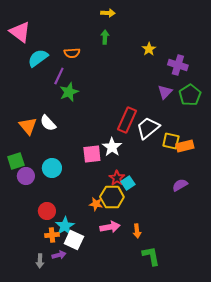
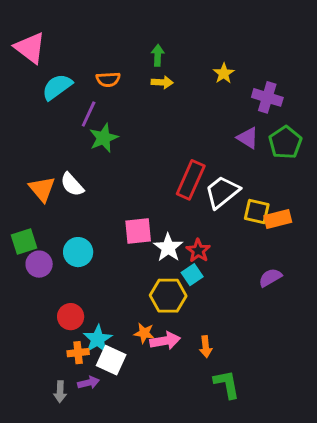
yellow arrow: (108, 13) -> (162, 82), moved
purple triangle: (165, 92) -> (248, 138), turned -42
white star: (112, 147) -> (168, 248), moved
red star: (117, 178) -> (198, 251), moved
orange star: (96, 204) -> (144, 333), moved

